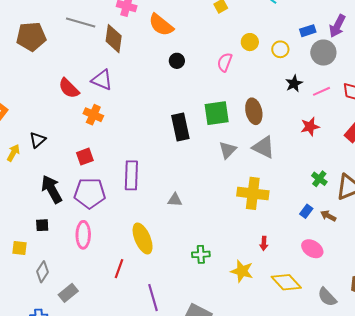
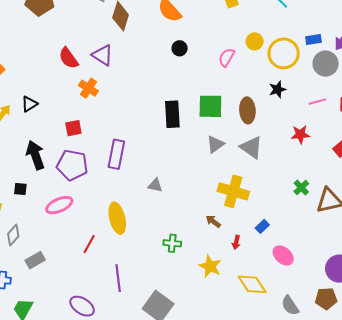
yellow circle: (280, 49) -> (284, 53), size x1.8
black star: (294, 84) -> (277, 89), moved
blue rectangle: (306, 211) -> (262, 226), moved
brown arrow: (328, 216) -> (213, 221), moved
pink ellipse: (83, 235) -> (59, 205), turned 56

